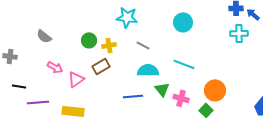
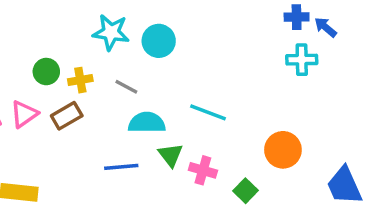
cyan circle: (183, 22) -> (159, 41), moved
gray line: (143, 45) -> (126, 87), moved
pink triangle: (76, 79) -> (24, 114), moved
orange circle: (215, 90) -> (283, 150), moved

